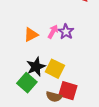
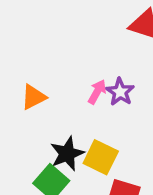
orange triangle: (31, 35) -> (34, 97), moved

